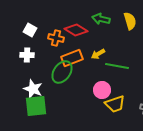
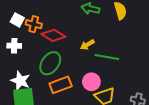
red diamond: (76, 30) -> (53, 35), moved
orange cross: (56, 38) -> (34, 24), moved
orange rectangle: (72, 58) -> (61, 85), moved

